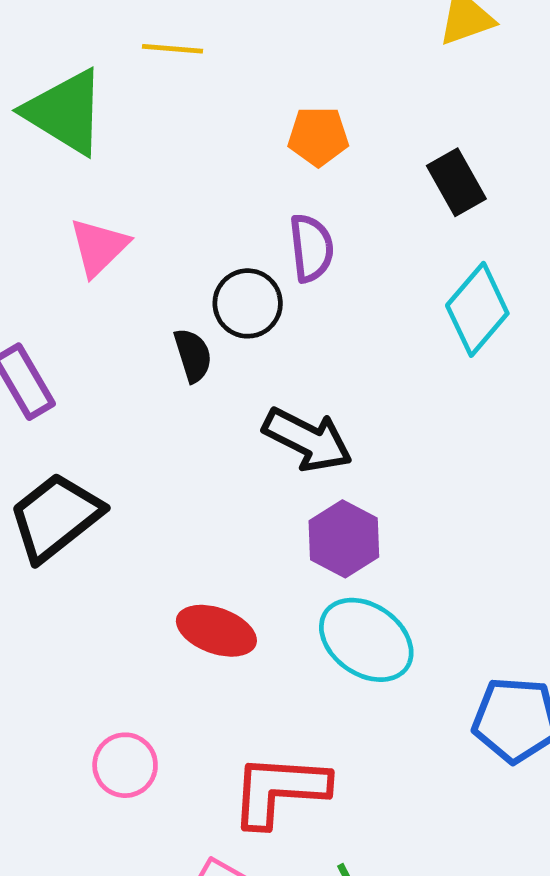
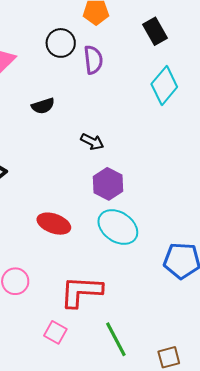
black circle: (248, 303) -> (61, 43), moved
black semicircle: (193, 355) -> (43, 106), turned 90
black arrow: (308, 440) -> (92, 142), size x0.6

